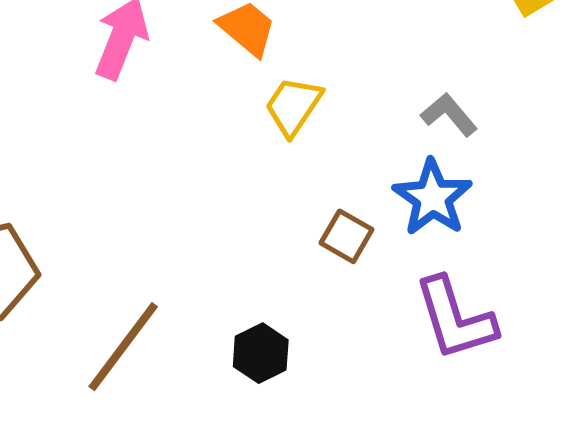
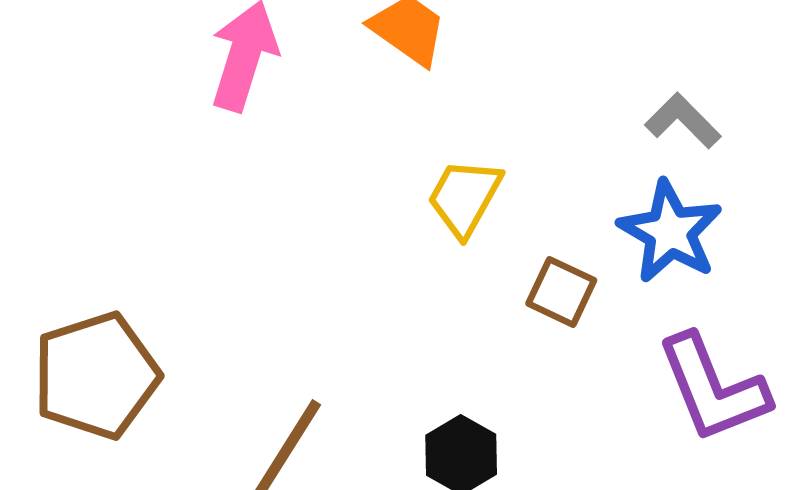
yellow trapezoid: (293, 106) -> (464, 197), moved

